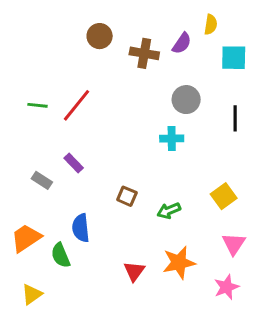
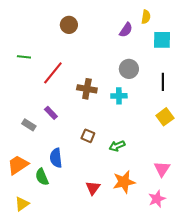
brown cross: (144, 53) -> (87, 89), moved
green line: (38, 105) -> (24, 57), moved
yellow square: (224, 196) -> (165, 117), moved

